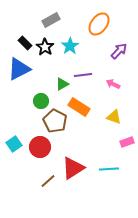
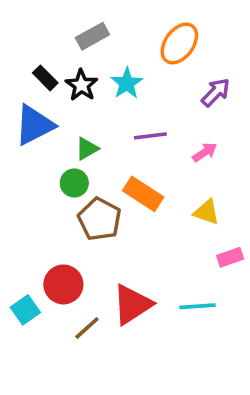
green triangle: (62, 84) -> (87, 149), moved
pink arrow: (113, 84) -> (205, 152), turned 120
cyan square: (14, 144) -> (25, 310), moved
red circle: (40, 147) -> (63, 284), moved

